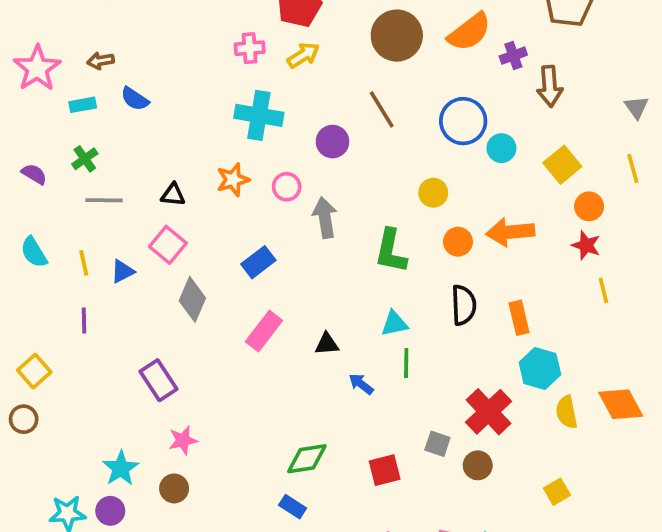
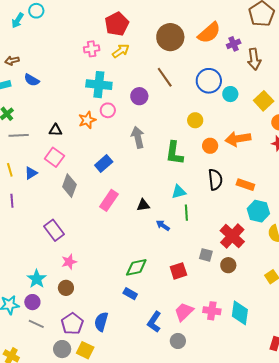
pink circle: (287, 187) -> (108, 110), moved
orange rectangle: (519, 318) -> (245, 185), turned -54

